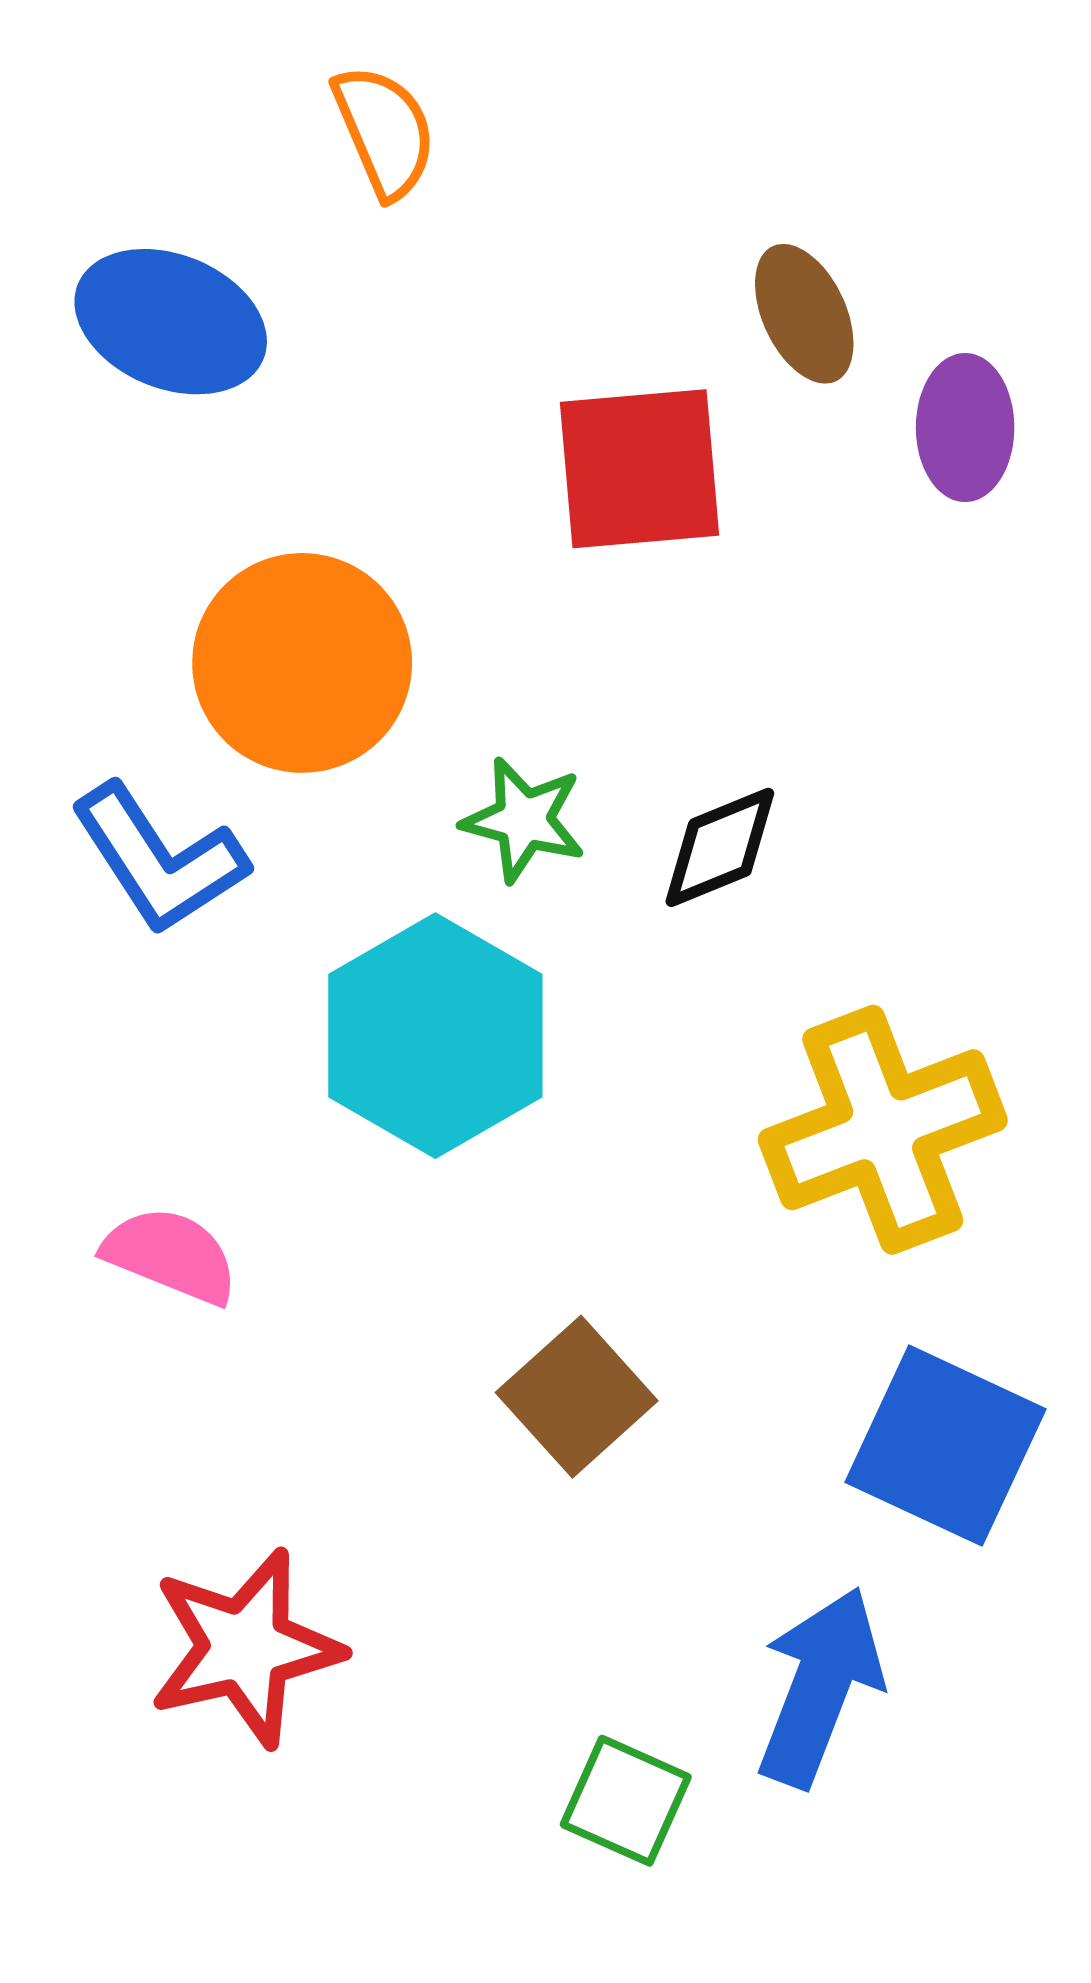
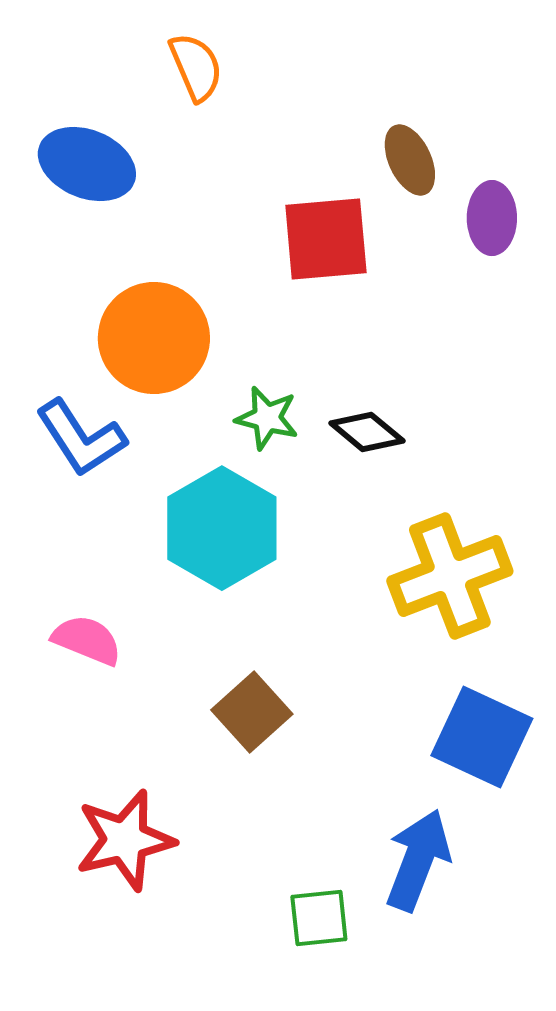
black diamond: (720, 847) -> (367, 432), turned 62
brown square: (577, 1397) -> (252, 712), moved
green square: (626, 1801) -> (319, 918), turned -30

